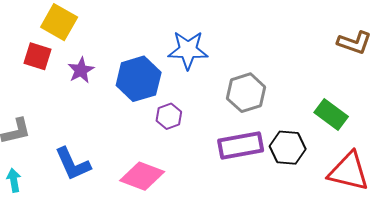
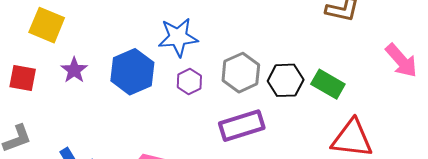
red square: (37, 56) -> (23, 78), moved
purple hexagon: (169, 116) -> (189, 82), moved
black hexagon: (288, 148) -> (286, 80), moved

